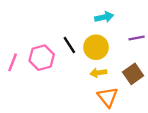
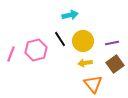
cyan arrow: (104, 17) -> (70, 15), moved
purple line: (137, 38) -> (112, 43), moved

